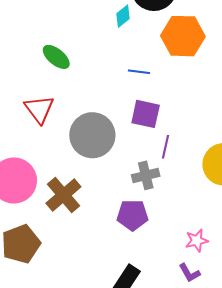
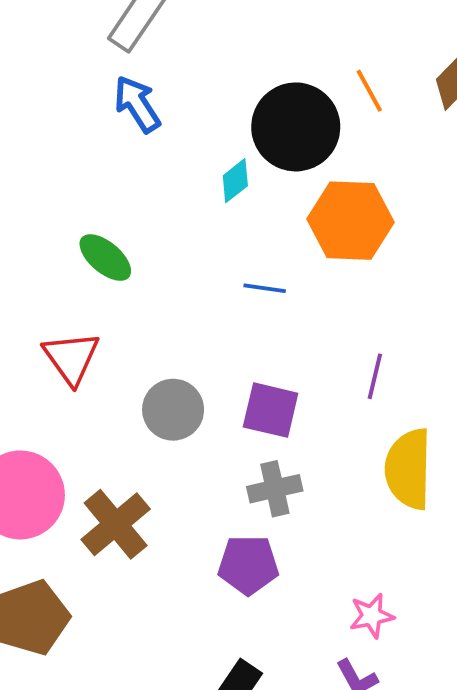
purple square: (146, 114) -> (271, 410), moved
gray circle: (92, 135) -> (173, 410), size x0.7
purple line: (166, 147) -> (375, 376), moved

